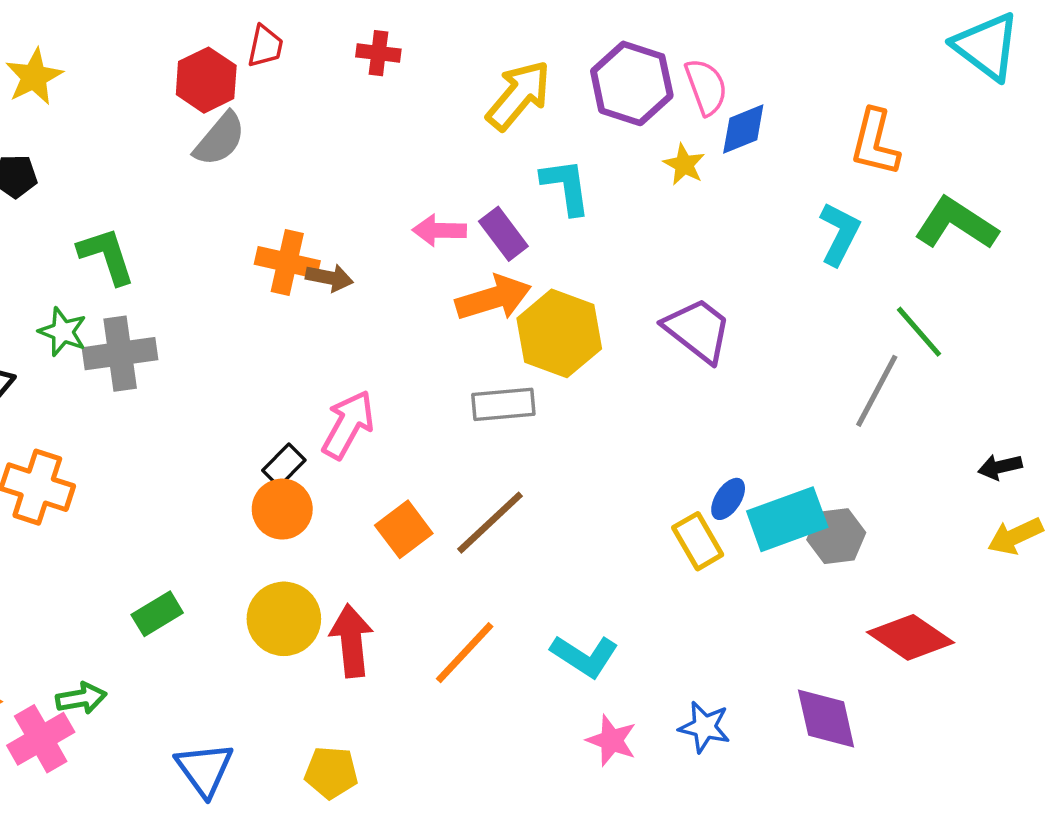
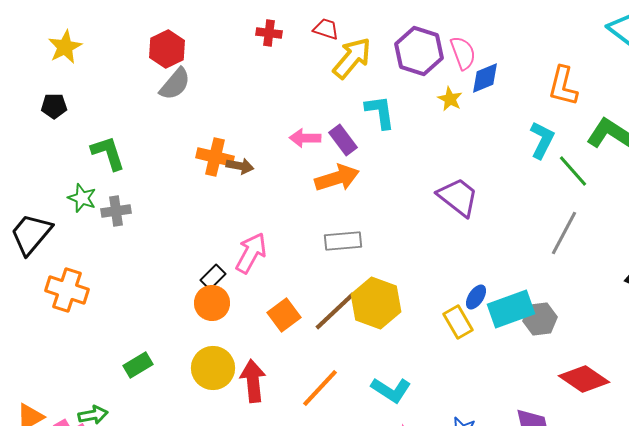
red trapezoid: (265, 46) -> (326, 29), moved, turned -84
green line: (919, 332) -> (573, 171), moved
yellow hexagon: (559, 333) -> (376, 303), moved
gray cross: (120, 354) -> (116, 211), size x0.7

